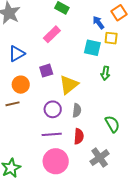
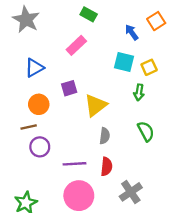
yellow square: (111, 38) -> (149, 67), moved, turned -32
purple circle: (53, 109) -> (40, 147), moved
green semicircle: (112, 124) -> (146, 131), moved

